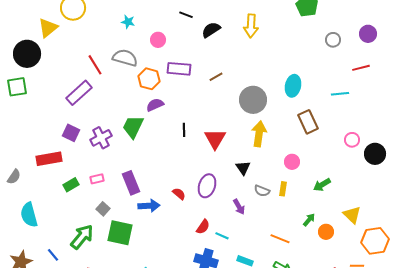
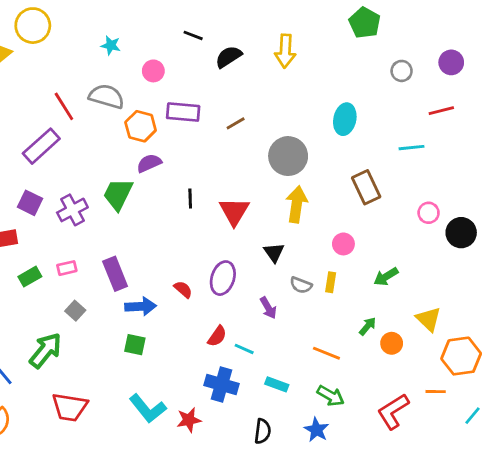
cyan ellipse: (293, 86) -> (345, 119), moved
green square: (120, 233) -> (135, 345), moved, size x0.6

